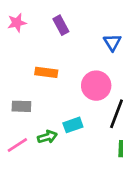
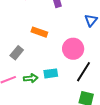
gray rectangle: (21, 106) -> (17, 53), turned -64

